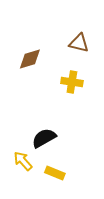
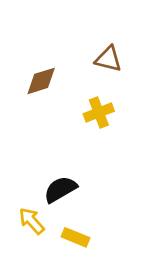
yellow cross: (72, 82) -> (99, 112), turned -30

